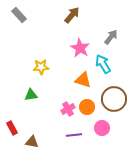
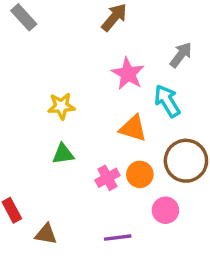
green triangle: (31, 95) -> (63, 154), moved
purple line: (74, 135) -> (118, 238), moved

